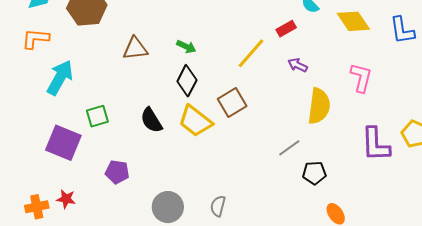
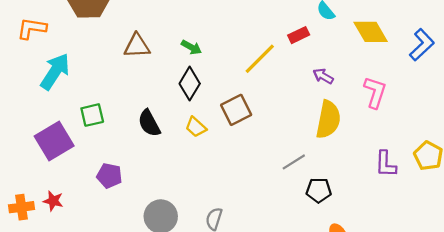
blue L-shape: (402, 30) -> (422, 45), turned -128
purple arrow: (298, 65) -> (323, 76), moved
yellow trapezoid: (195, 121) -> (196, 127), size x0.6
purple square: (63, 143) -> (54, 141), turned 33
purple L-shape: (376, 144) -> (386, 164), size x0.7

